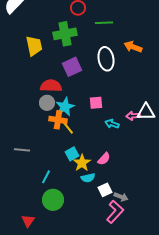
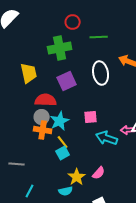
yellow trapezoid: (34, 46) -> (29, 73), moved
orange cross: (58, 120) -> (43, 130), moved
cyan arrow: (112, 124) -> (107, 138), size x1.5
cyan square: (72, 154) -> (63, 153), moved
cyan line: (46, 177) -> (30, 191), moved
cyan semicircle: (88, 178) -> (66, 191), moved

